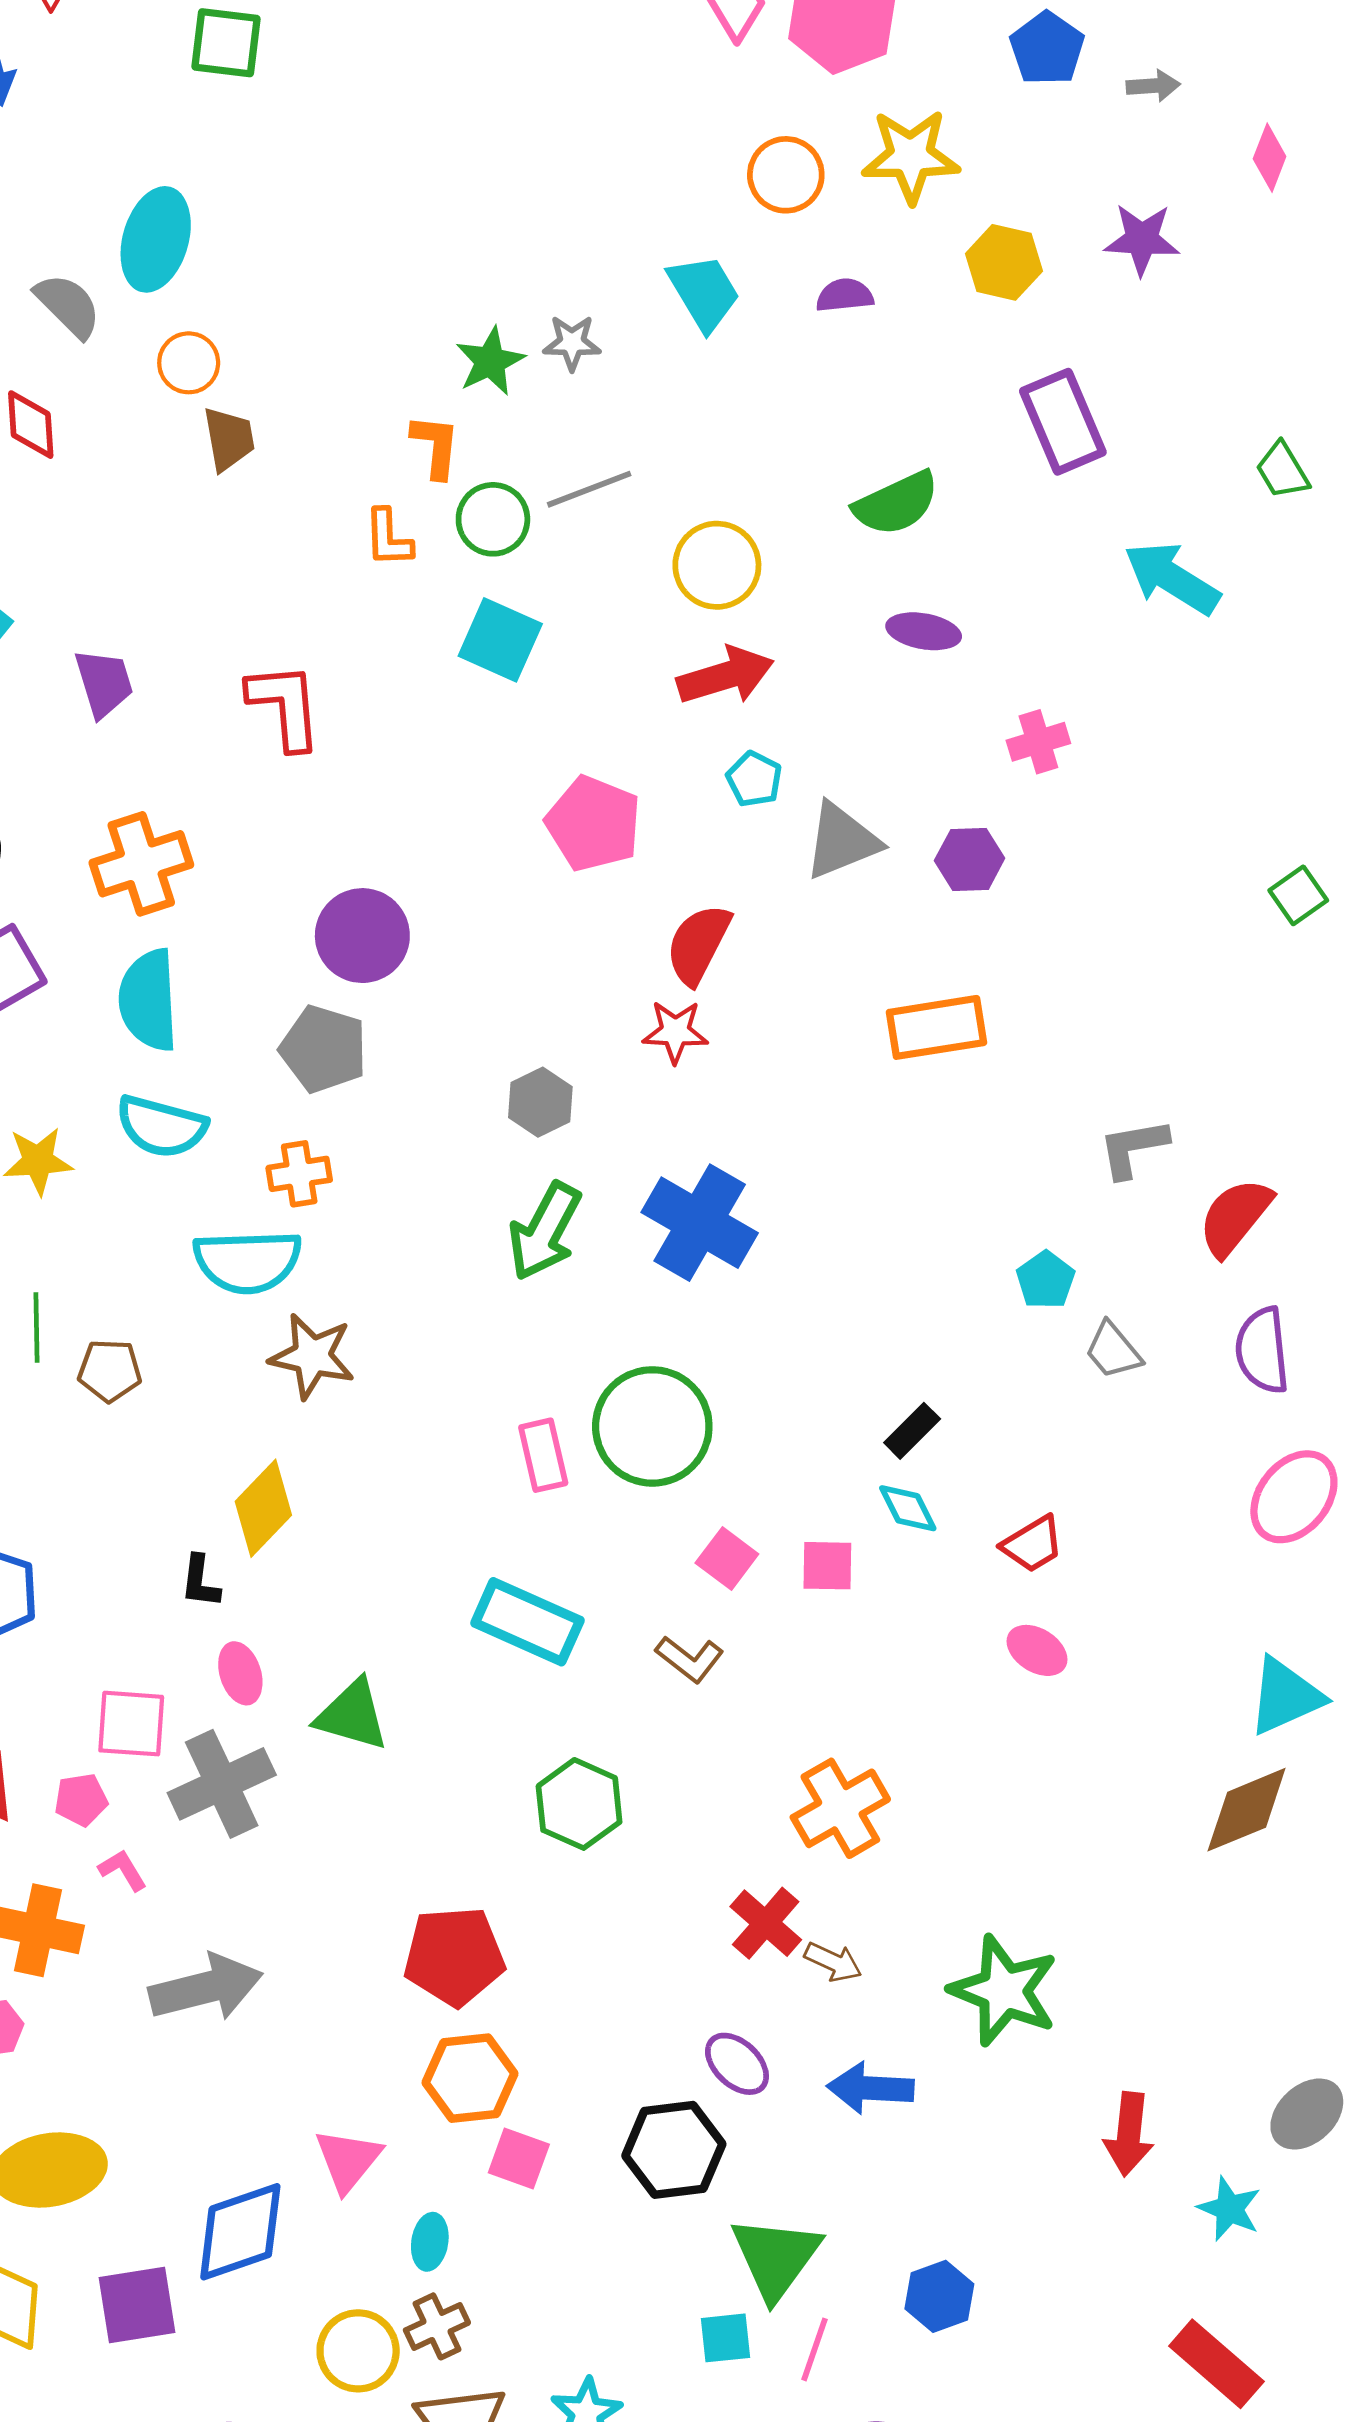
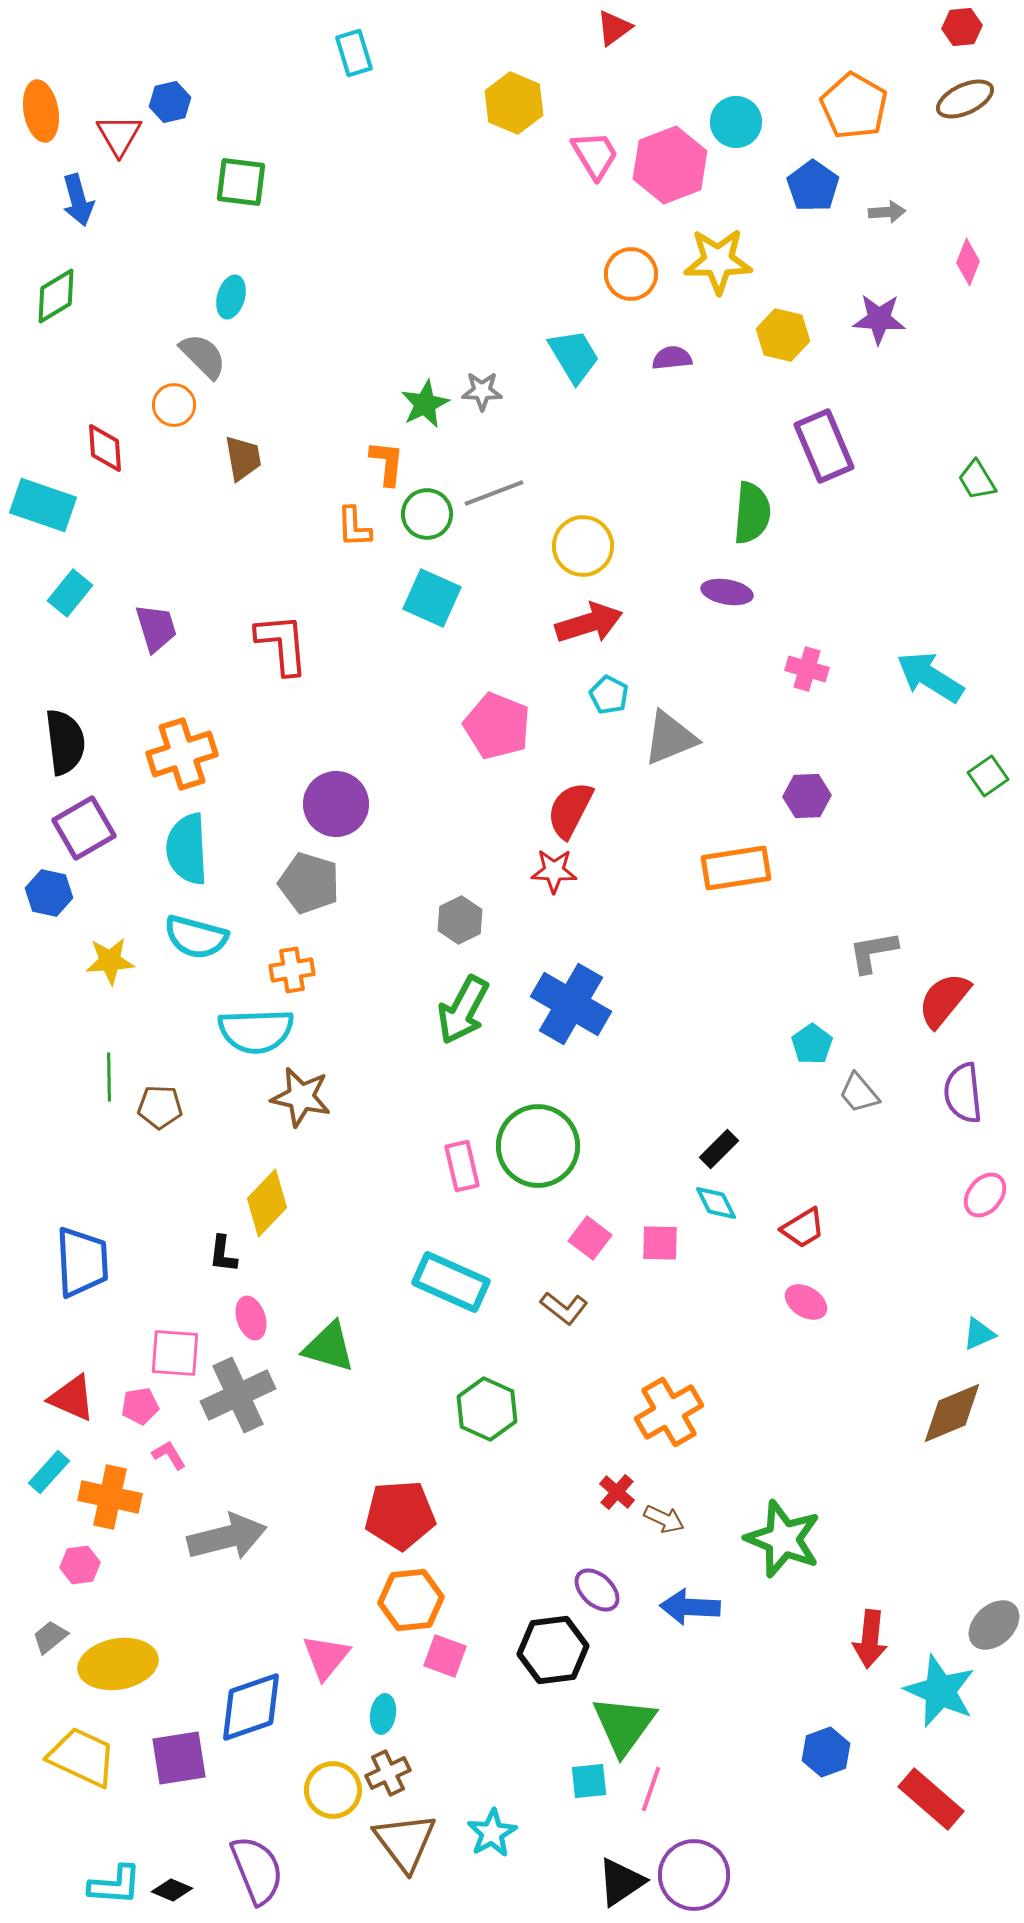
cyan ellipse: (156, 239) -> (231, 297), moved, size x0.6
gray semicircle: (68, 305) -> (203, 356), moved
orange circle: (189, 363) -> (174, 405), moved
green semicircle: (896, 504) -> (752, 513), moved, turned -60
cyan arrow: (1172, 578) -> (930, 677), moved
pink cross: (1038, 742) -> (807, 669), turned 33
purple hexagon: (970, 859) -> (807, 796), moved
pink ellipse: (1294, 1497) -> (985, 1195), size x0.7
cyan triangle: (1285, 1696) -> (979, 1334), size x0.6
red cross: (766, 1923) -> (617, 1492), size x0.7
cyan star: (1229, 2209) -> (940, 1691), size x1.6
blue hexagon: (939, 2296) -> (826, 1752), moved

